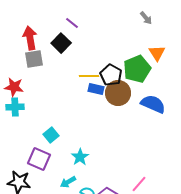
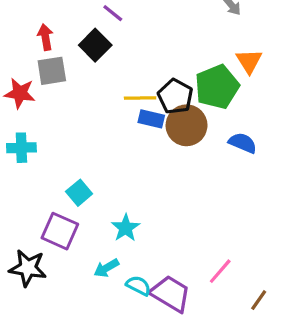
red arrow: (30, 38) -> (45, 37), size x0.7
red star: (14, 87) -> (20, 93), moved
blue semicircle: (153, 104) -> (243, 143), size x0.7

